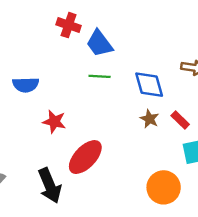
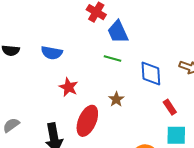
brown star: (149, 119) -> (116, 99), moved
red ellipse: (85, 157) -> (87, 121), turned -32

